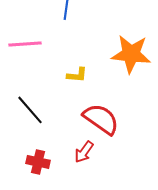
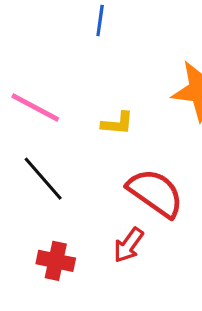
pink line: (25, 44) -> (35, 108), moved, turned 32

